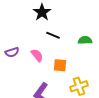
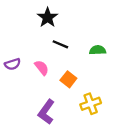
orange square: (60, 65) -> (68, 79), turned 32

